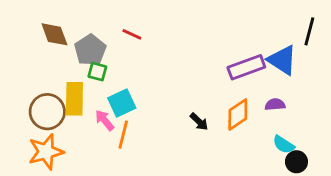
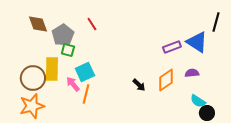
red line: (132, 34) -> (92, 24), turned 32
purple rectangle: (246, 67) -> (172, 47), size x0.7

